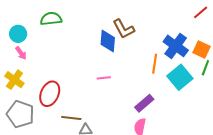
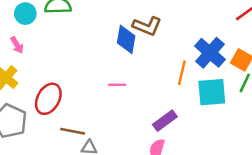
brown L-shape: (124, 29) -> (147, 26), turned -45
cyan circle: (18, 34) -> (25, 14), moved
cyan square: (180, 77) -> (212, 92), turned 30

